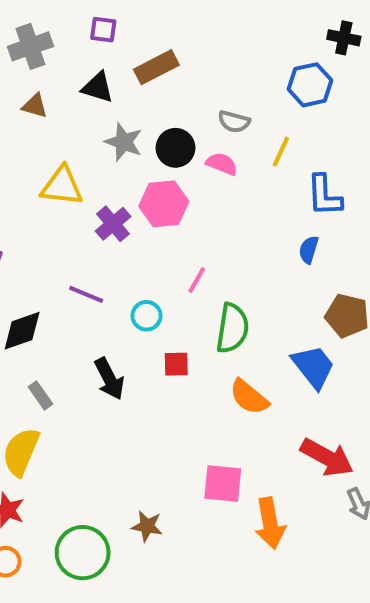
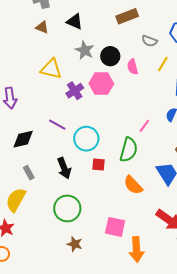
brown rectangle: (156, 67) -> (127, 16), moved
gray semicircle: (234, 122) -> (149, 41), moved
pink semicircle: (222, 164) -> (133, 67), turned -133
pink line: (197, 280) -> (144, 126), moved
cyan circle: (146, 316) -> (86, 139), size x1.6
green circle: (83, 553) -> (67, 208), moved

